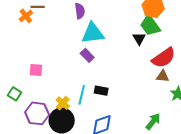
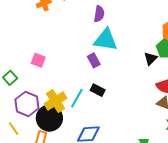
black rectangle: (101, 91) -> (98, 90), moved
yellow cross: (63, 103) -> (56, 101), size x1.5

